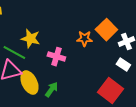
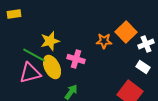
yellow star: (30, 39) -> (50, 41), turned -30
yellow ellipse: (29, 83) -> (52, 67), moved

